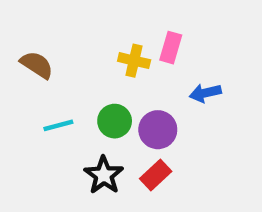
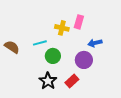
brown semicircle: (37, 65) -> (12, 47), moved
cyan line: (58, 125) -> (40, 43), moved
purple circle: (158, 130) -> (84, 60), moved

